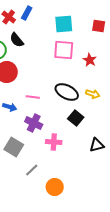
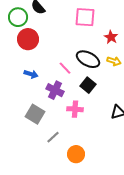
red star: (90, 60) -> (111, 37), moved
pink line: (33, 97) -> (65, 68), moved, turned 40
black square: (76, 118) -> (88, 85), moved

